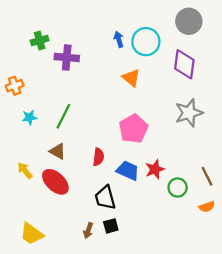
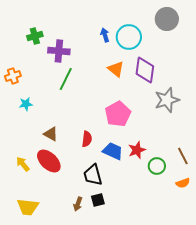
purple diamond: (184, 64) -> (145, 70), moved
green line: (63, 116) -> (66, 79), moved
yellow arrow: (25, 171) -> (23, 164), moved
yellow trapezoid: (32, 234) -> (28, 207), turned -30

